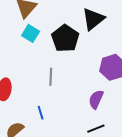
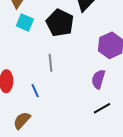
blue line: (41, 113) -> (35, 91), moved

